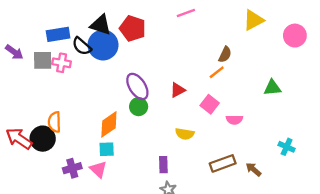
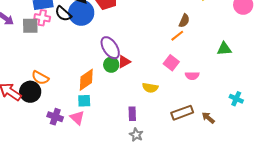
pink cross: (62, 63) -> (42, 18), moved
red triangle: (178, 90) -> (124, 62), moved
orange semicircle: (54, 122) -> (40, 78), turned -60
purple cross: (72, 168) -> (55, 117), turned 35

